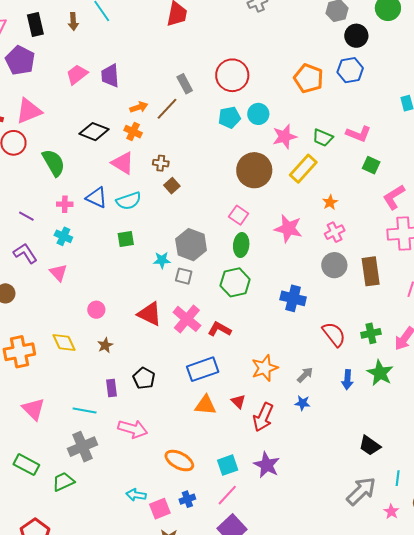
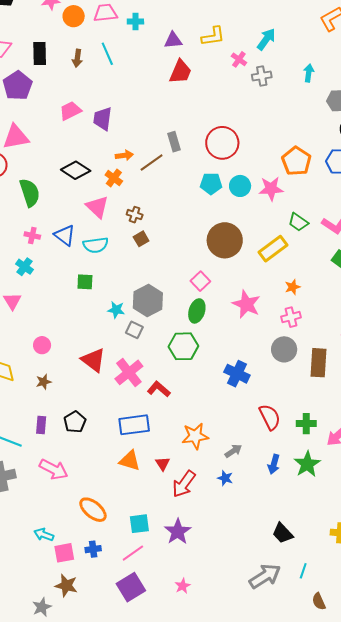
pink star: (285, 137) -> (271, 189), moved
pink star: (391, 512) -> (183, 586), moved

